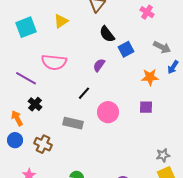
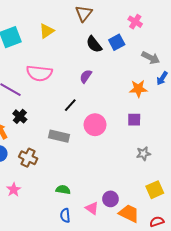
blue square: (126, 49) -> (117, 42), moved
gray star: (163, 155) -> (143, 154), moved

